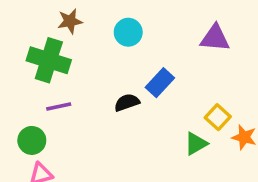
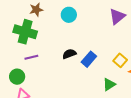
purple triangle: (215, 38) -> (117, 16), turned -42
blue rectangle: (160, 83) -> (89, 59), moved
green triangle: (196, 144) -> (109, 84), moved

